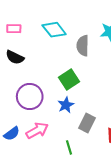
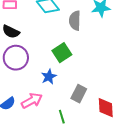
purple circle: (30, 97) -> (16, 58), moved
blue star: (66, 105) -> (49, 77), moved

